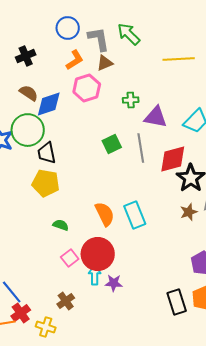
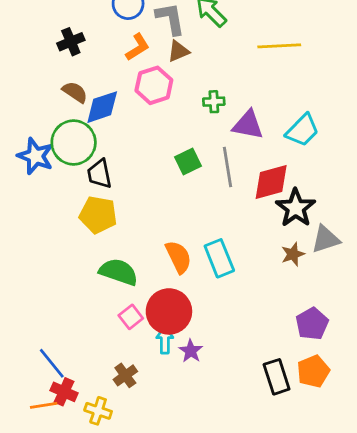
green semicircle: (61, 225) -> (119, 272), size x1.8
purple star: (114, 283) -> (191, 351), turned 30
red cross: (21, 313) -> (64, 392), turned -30

